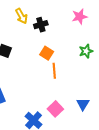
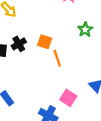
black cross: (41, 25) -> (19, 44), moved

